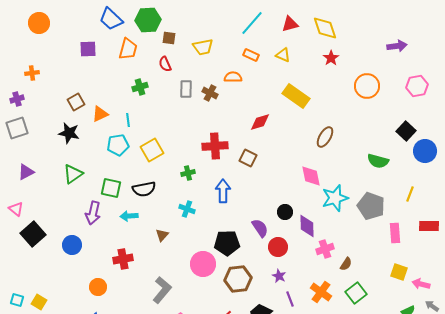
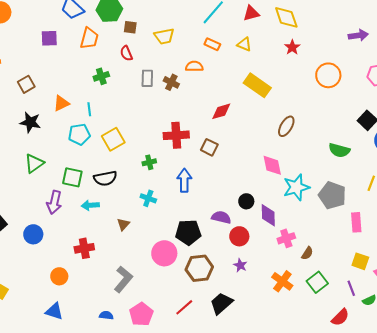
brown square: (76, 102) -> (26, 84), moved
purple semicircle: (260, 228) -> (221, 217), turned -42
purple line: (290, 299) -> (351, 288), moved

